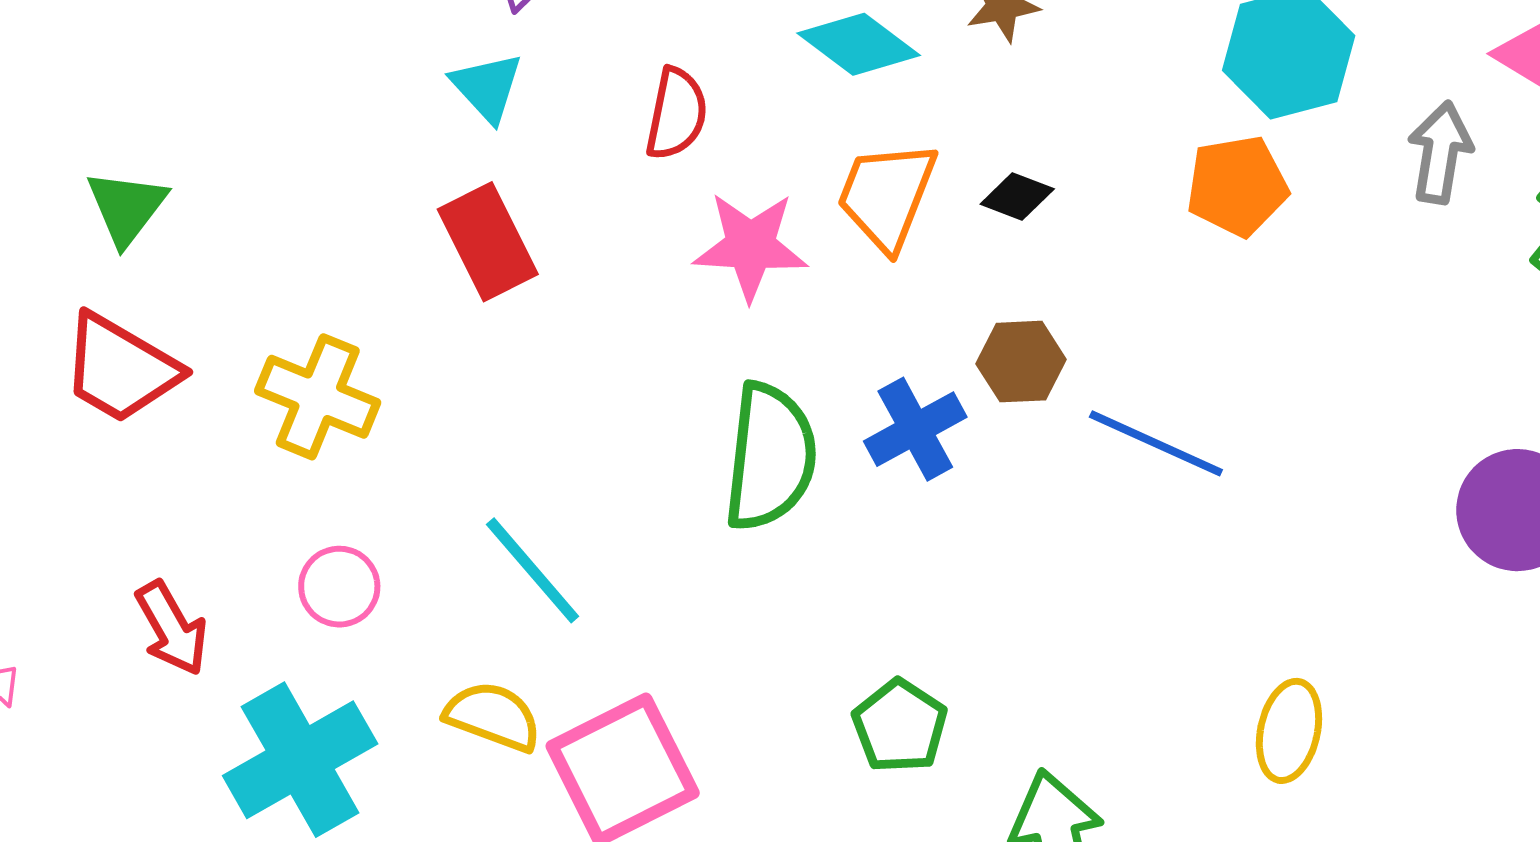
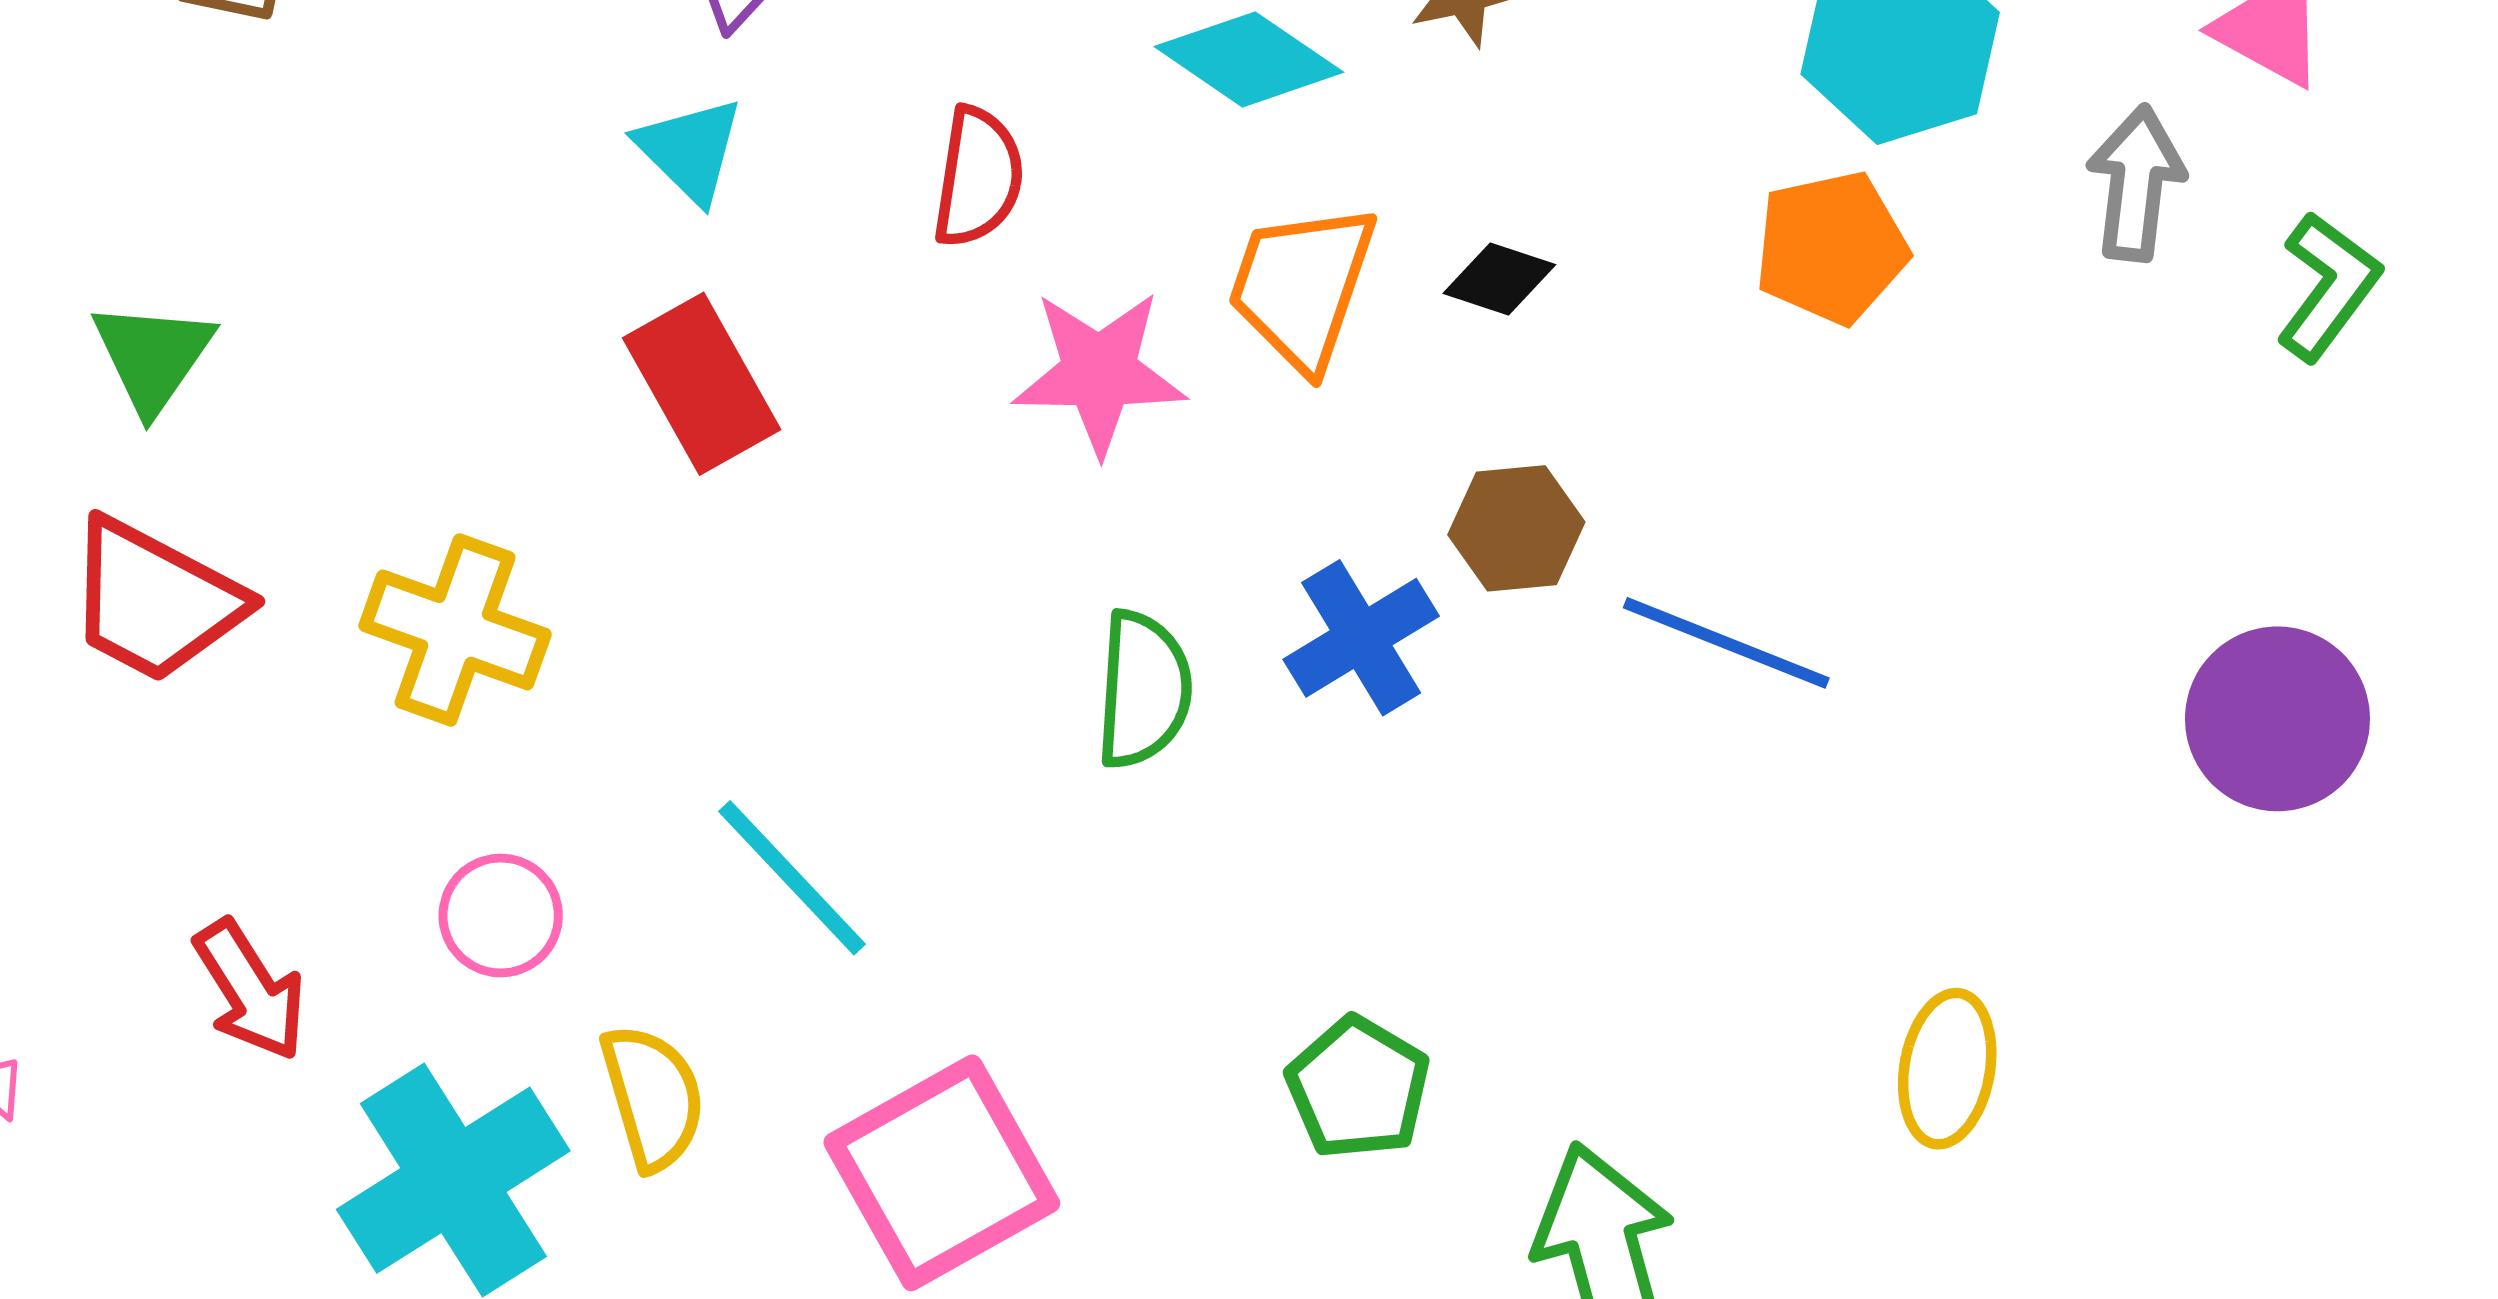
green semicircle: (770, 457) -> (1143, 690), size x0.7
yellow semicircle: (493, 716) -> (653, 1097), moved, turned 56

